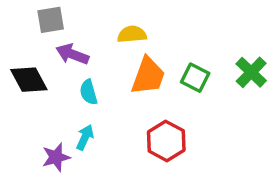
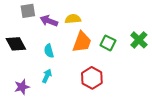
purple arrow: (72, 54) -> (49, 21), moved
purple star: (56, 157) -> (22, 87), moved

